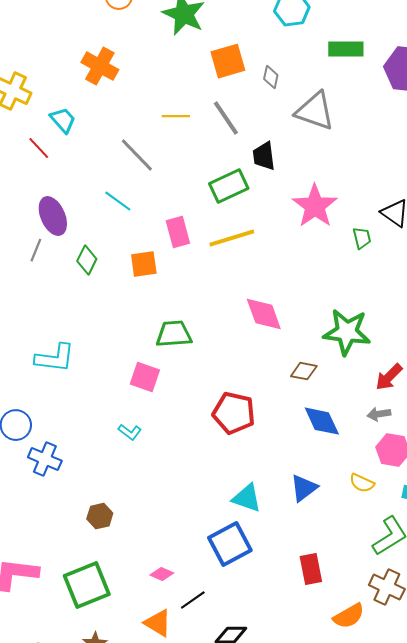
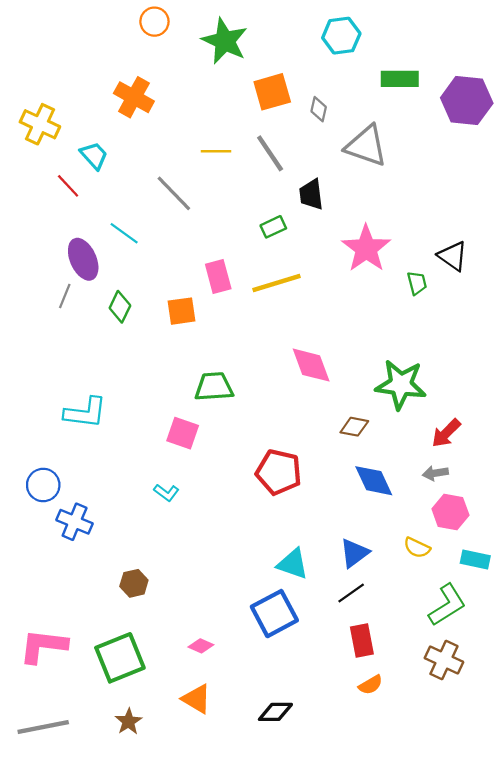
green rectangle: (229, 186) -> (273, 227), size x0.6
cyan line: (118, 201) -> (124, 233), moved
black line: (193, 600) -> (351, 593), moved
orange semicircle: (349, 616) -> (371, 685), moved, size x0.7

